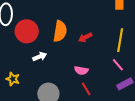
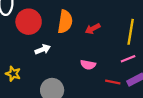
pink line: (118, 65) -> (128, 59), turned -72
red line: (86, 89) -> (113, 82), moved, turned -48

